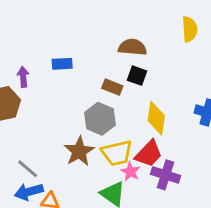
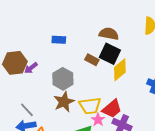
black square: (137, 76) -> (110, 54), size x1.5
purple arrow: (23, 77) -> (31, 68), moved, turned -128
yellow diamond: (156, 118) -> (120, 70), moved, turned 35
gray hexagon: (100, 119) -> (63, 79), moved

